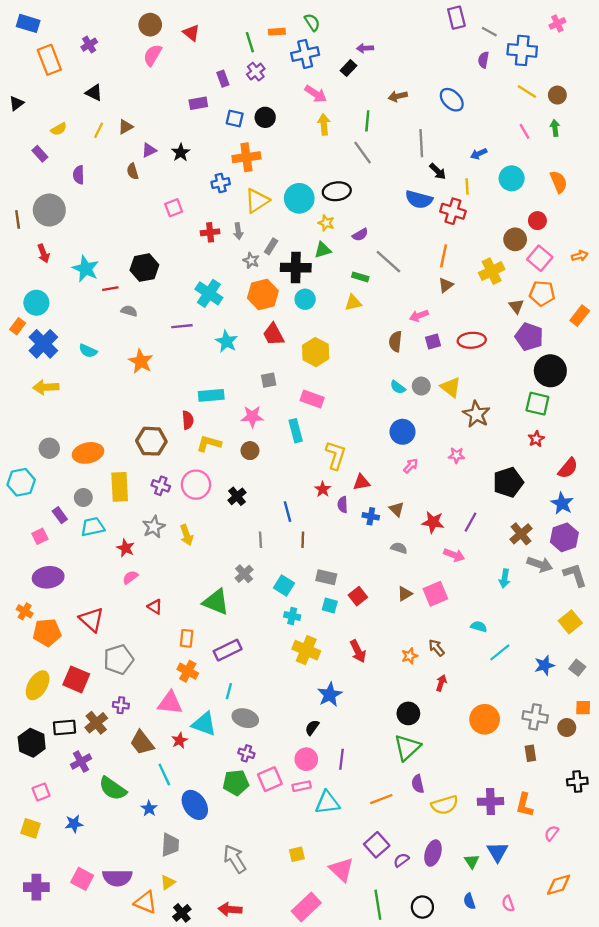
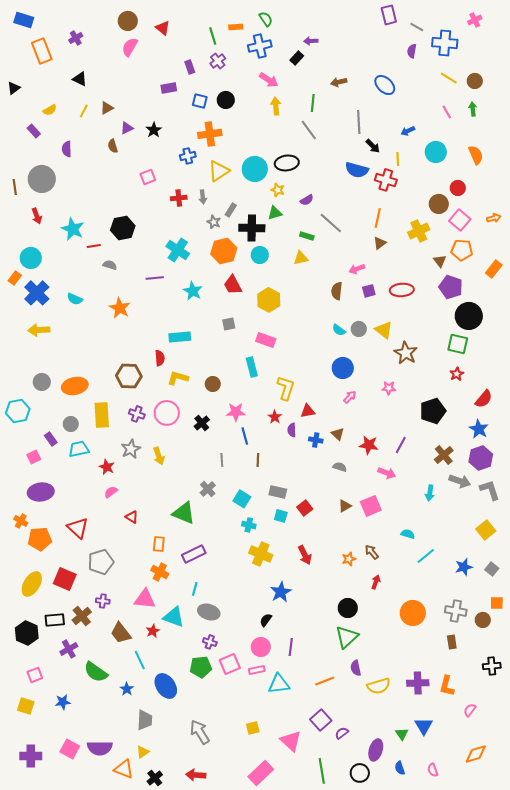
pink star: (252, 417) -> (236, 412), moved
purple ellipse: (433, 853) -> (376, 750), moved

